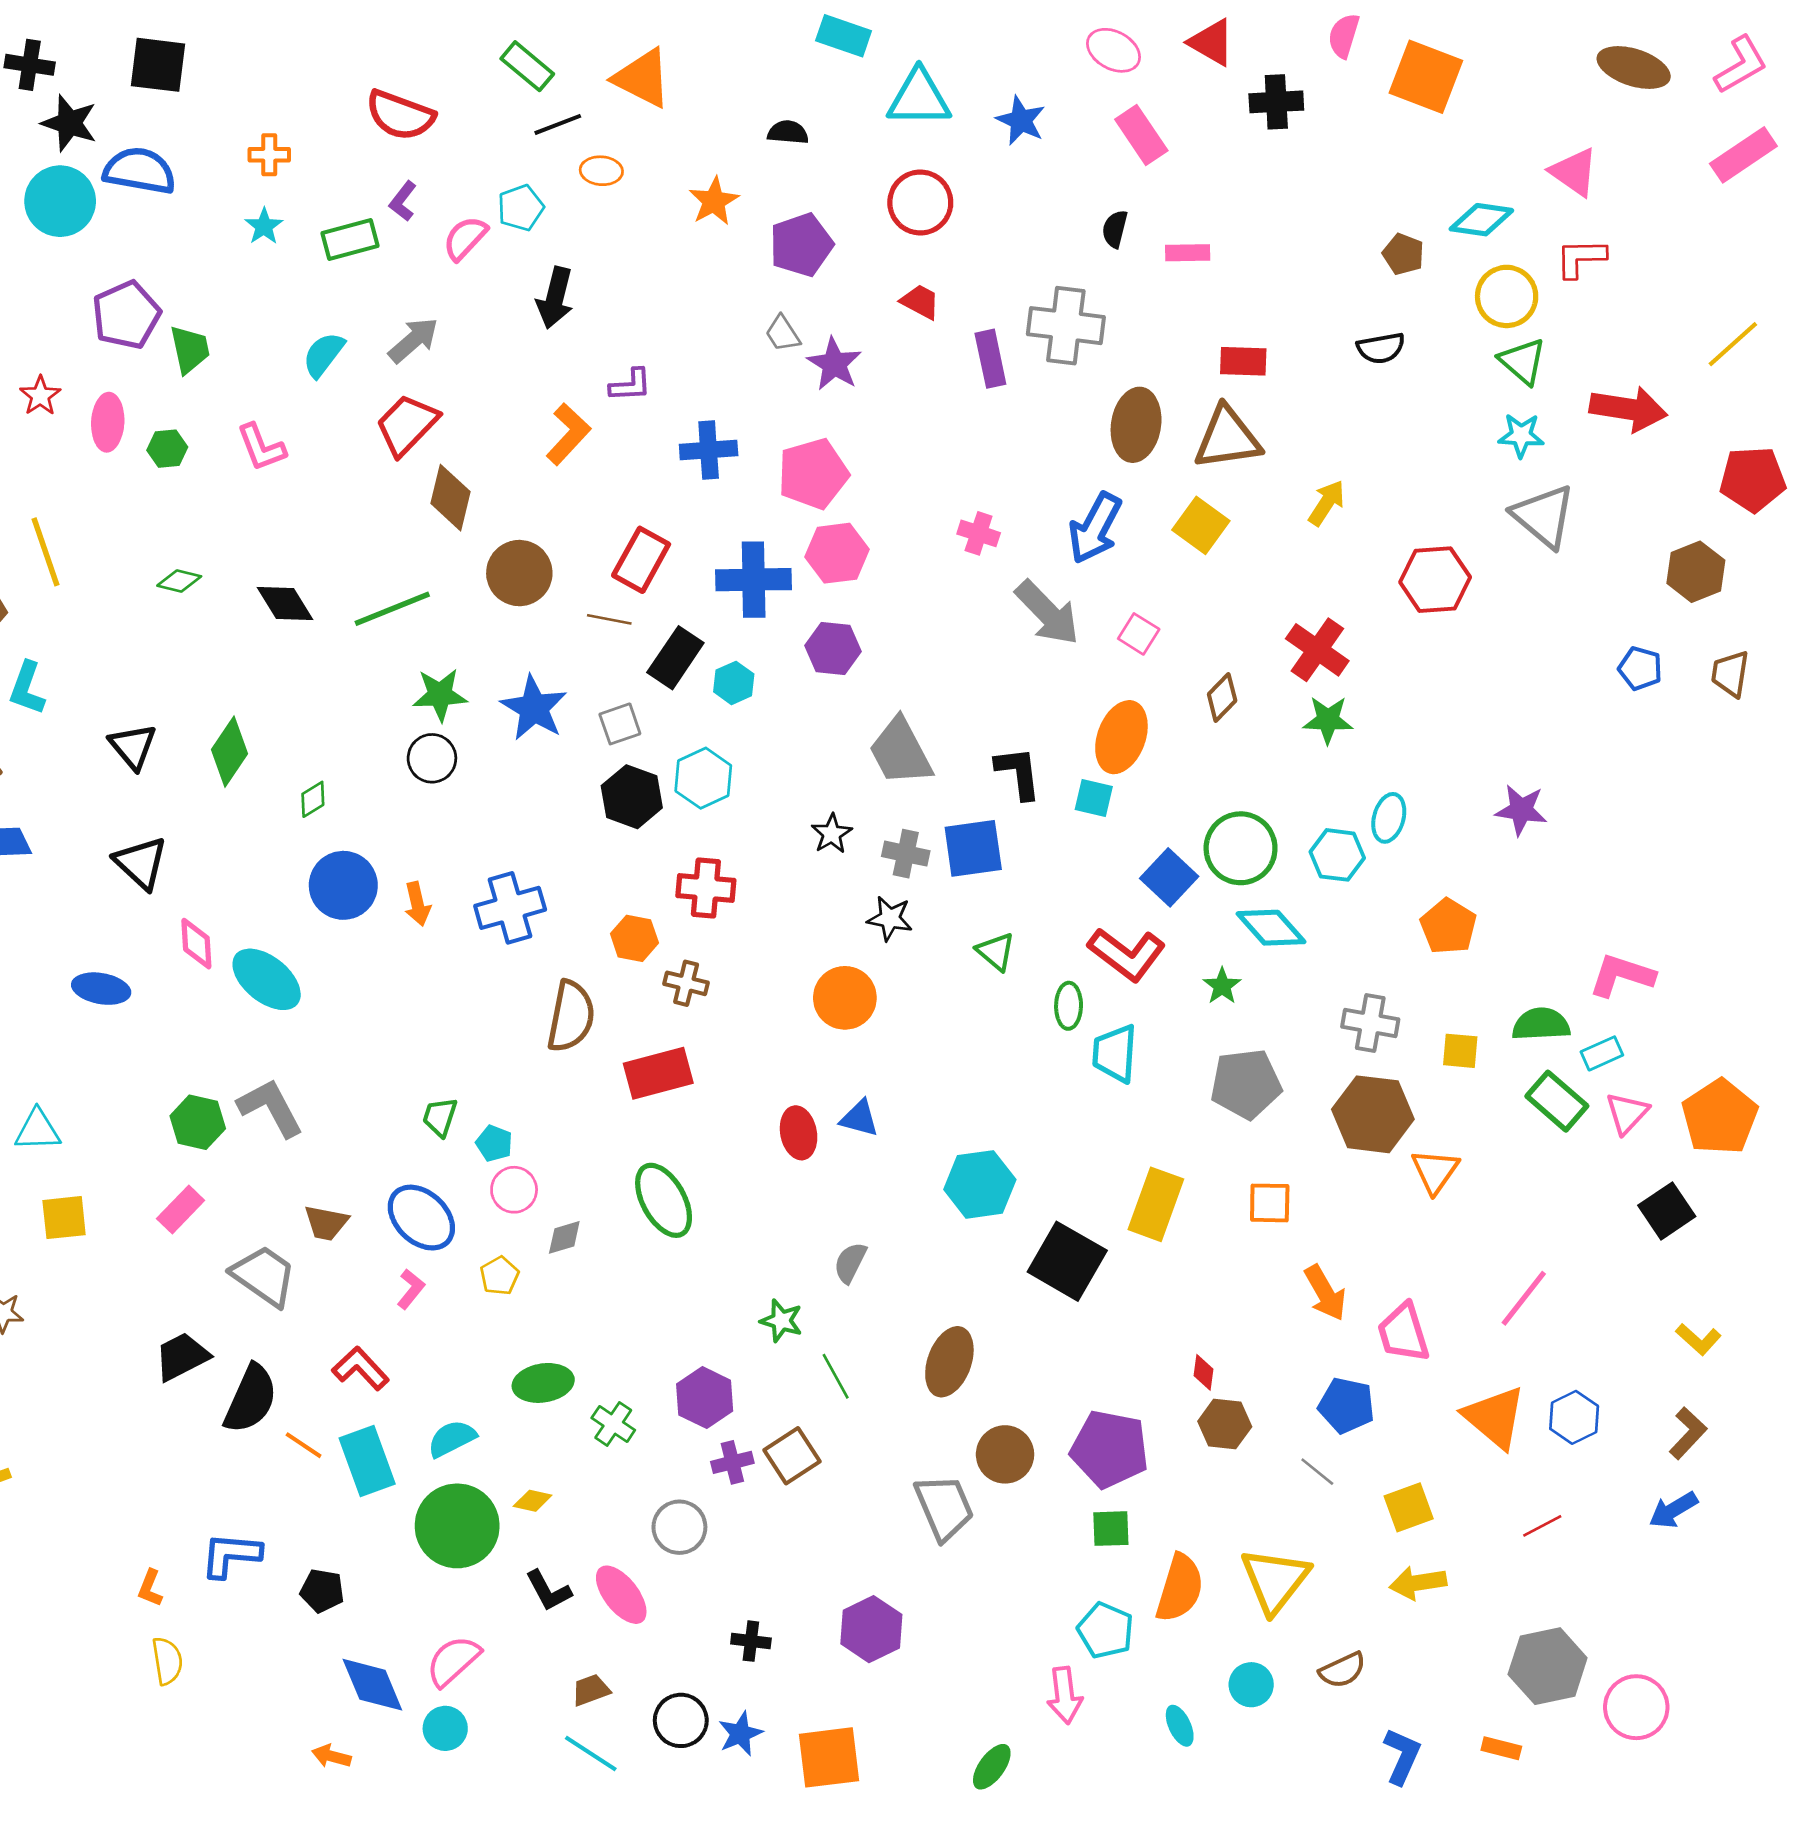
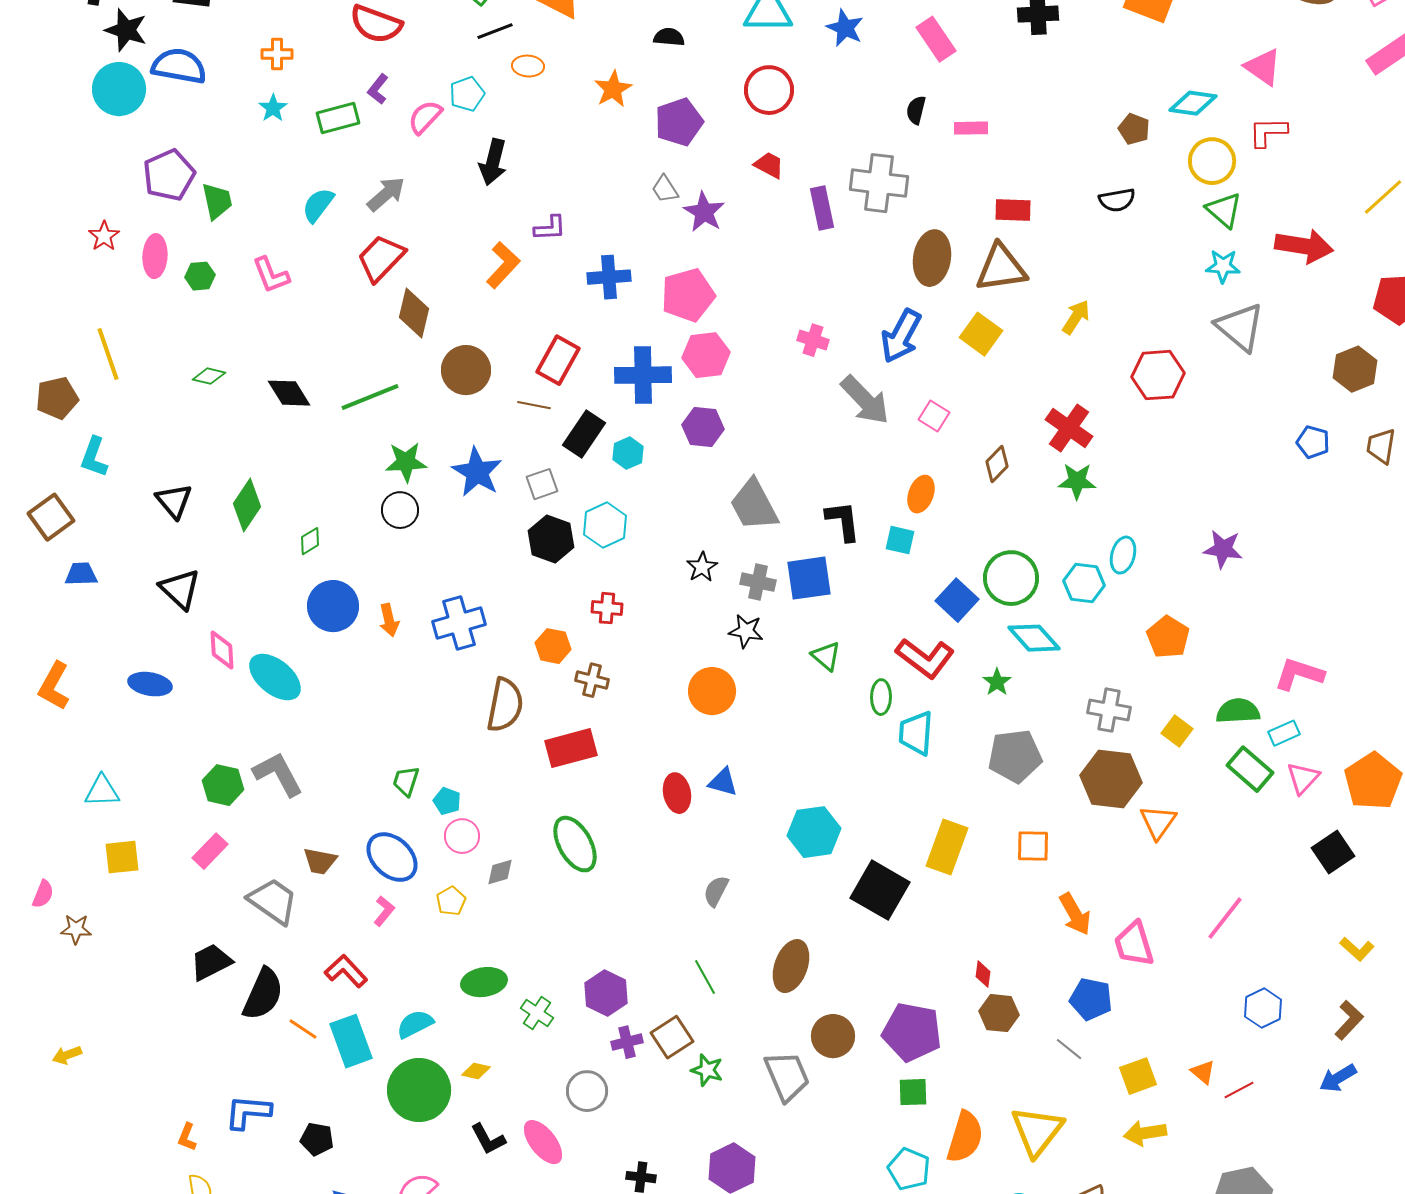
orange ellipse: (1121, 737) -> (921, 494), size x0.7
red cross: (706, 888) -> (607, 608), size x0.7
yellow square: (1460, 1051) -> (1177, 731), turned 32
green star: (781, 1321) -> (707, 1070), moved
orange triangle: (1495, 1417) -> (1203, 1072), moved, size x0.5

